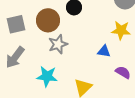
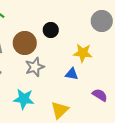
yellow star: (121, 30) -> (83, 53), moved
blue triangle: (104, 51) -> (72, 74), moved

